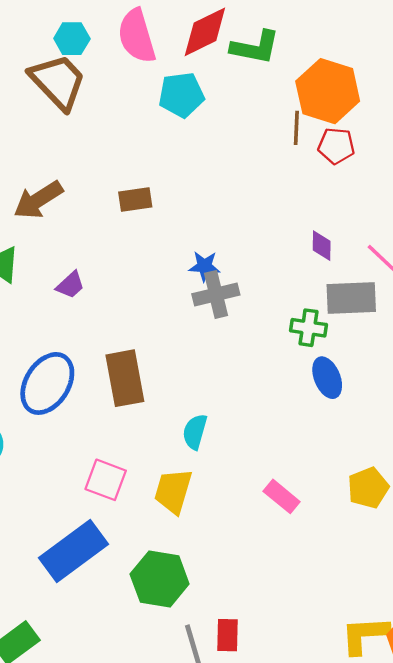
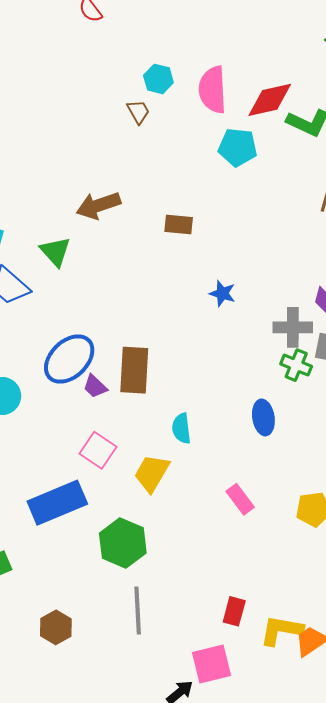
brown trapezoid: (58, 82) -> (138, 112), size x0.5
purple trapezoid: (70, 285) -> (95, 386), moved, turned 72
gray cross: (216, 294) -> (293, 327), moved
blue ellipse: (327, 378) -> (263, 417), moved
cyan semicircle: (195, 432) -> (181, 428), turned -36
red rectangle: (228, 635) -> (234, 611), moved

